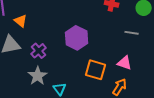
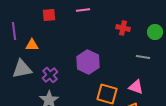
orange triangle: (21, 21) -> (32, 45), turned -40

